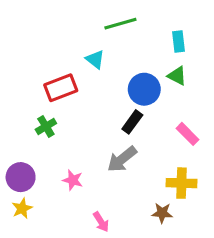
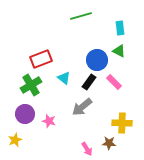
cyan triangle: (95, 59) -> (64, 78), moved
green cross: (46, 126) -> (31, 85), size x1.5
pink rectangle: (187, 134) -> (114, 82), moved
purple circle: (21, 177) -> (25, 114), moved
pink arrow: (101, 222) -> (87, 149), moved

